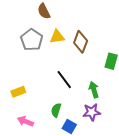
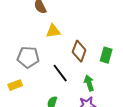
gray pentagon: (32, 40) -> (28, 57), moved, turned -30
brown diamond: (81, 42) -> (79, 51), moved

